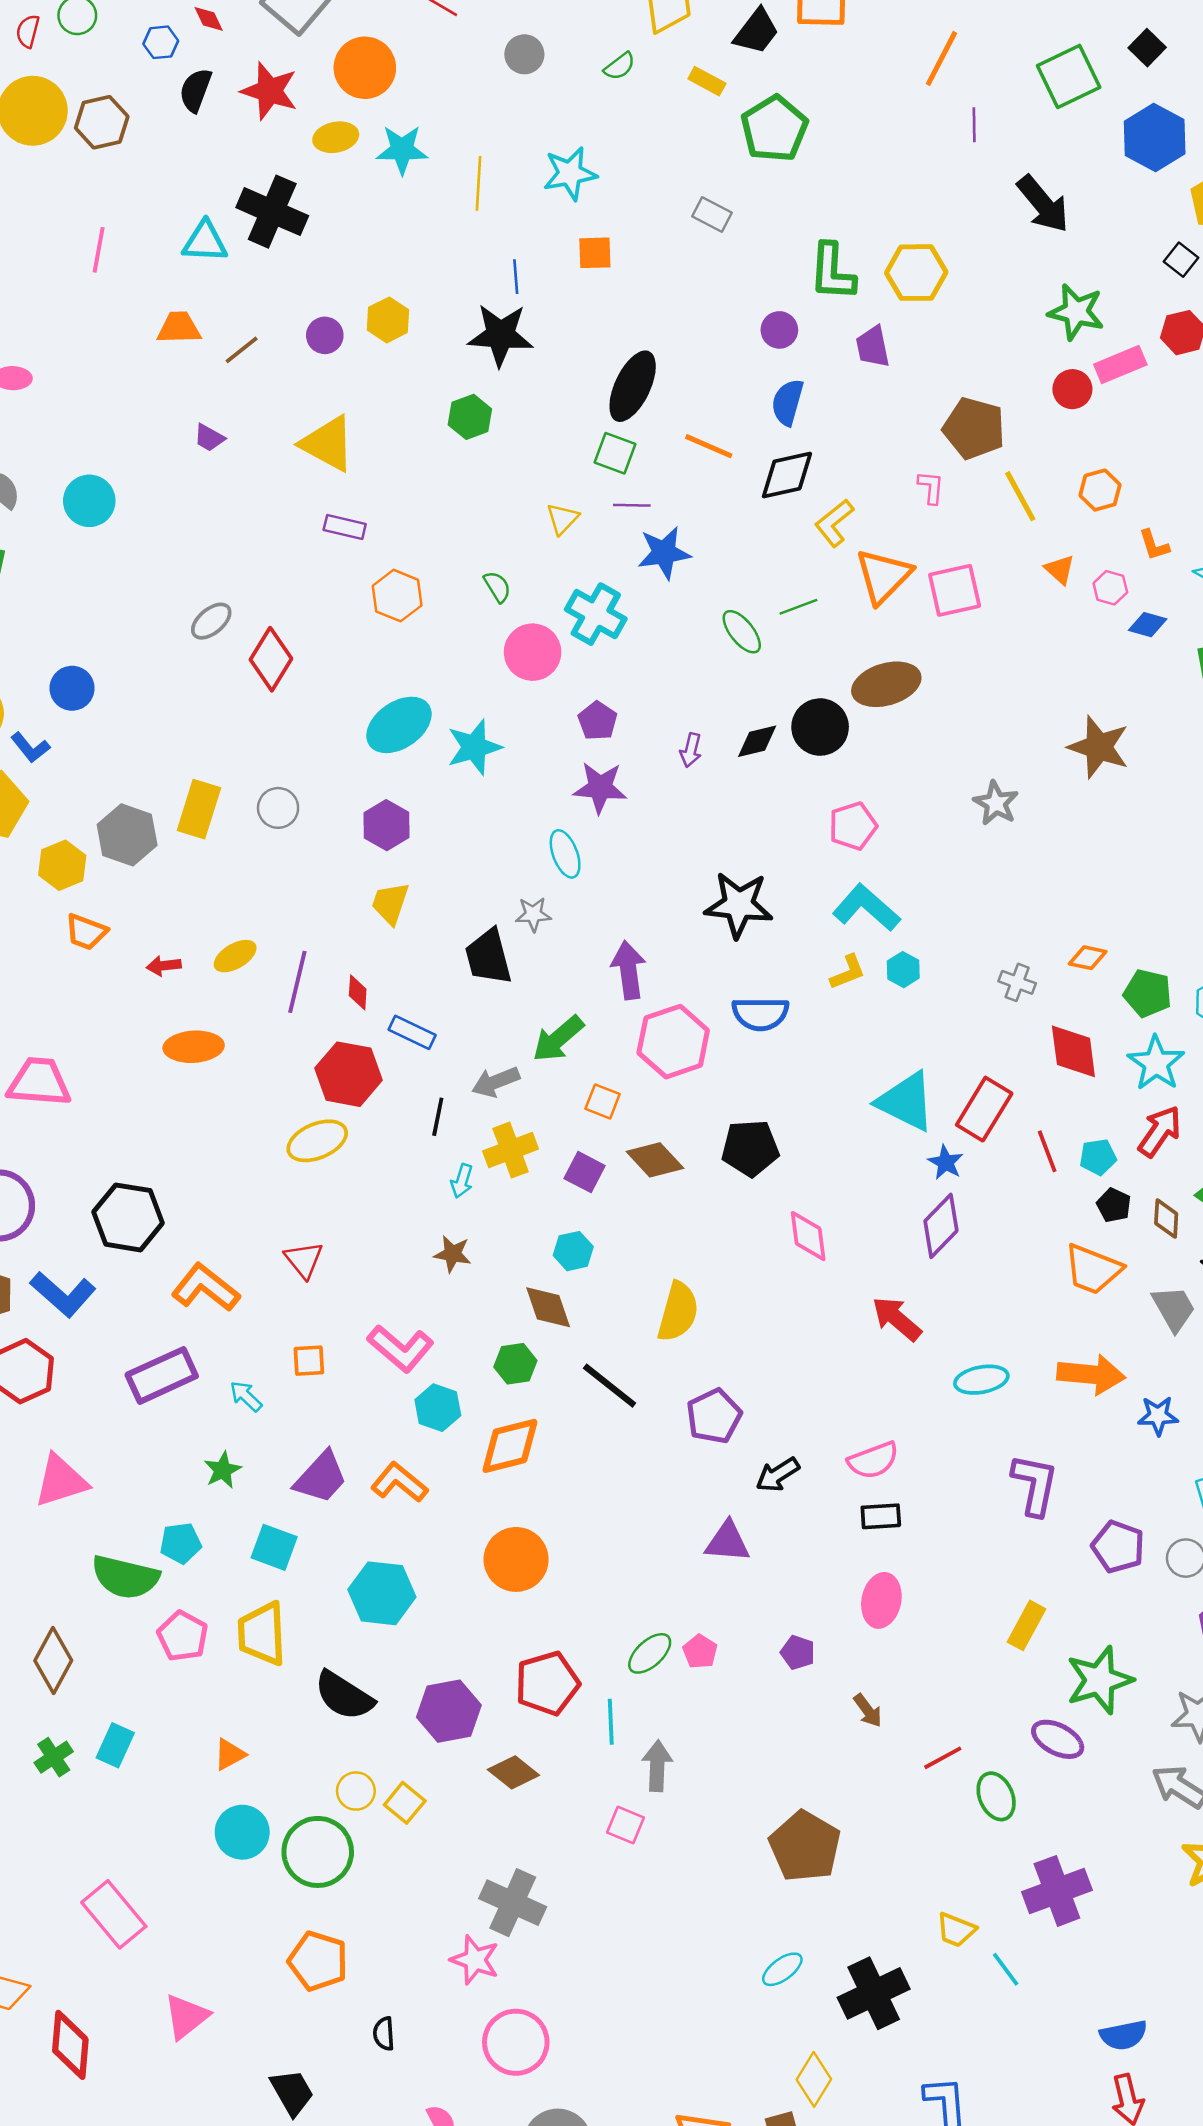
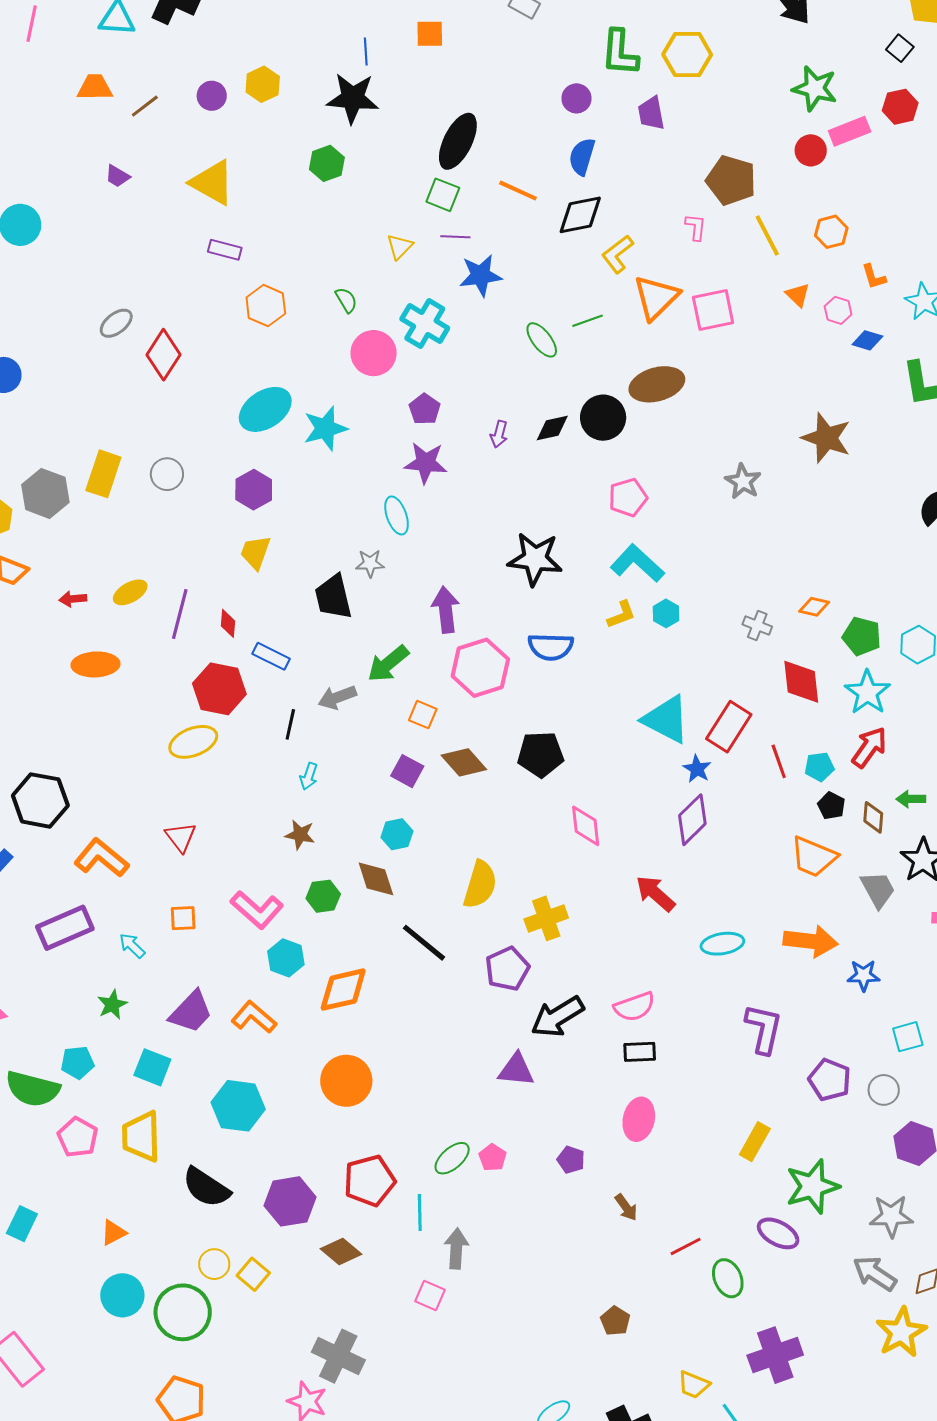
yellow cross: (511, 1150) -> (546, 918), moved
green hexagon: (515, 1364) -> (323, 896), moved
black arrow: (778, 1475) -> (557, 1017), size x1.5
brown pentagon: (805, 1846) -> (615, 1321), moved, size x0.5

